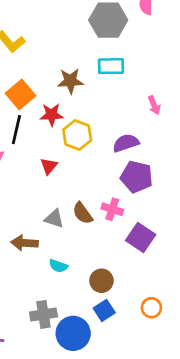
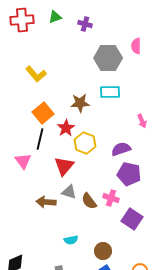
red star: (52, 115) -> (66, 128), turned -30
red triangle: (49, 166) -> (64, 166), size x1.5
gray triangle: (54, 219) -> (69, 192), moved
brown arrow: (25, 243) -> (46, 202), moved
cyan semicircle: (58, 266) -> (71, 240), turned -32

